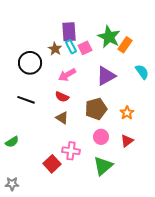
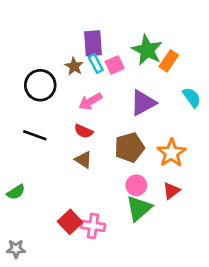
orange star: (127, 113) -> (171, 153), size x1.5
pink cross: (71, 151) -> (93, 226), moved
green triangle: (103, 166) -> (139, 208), moved

